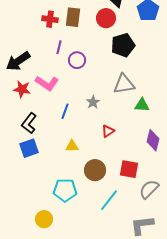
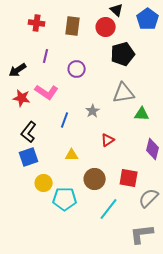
red cross: (50, 19) -> (37, 23), moved
purple line: (59, 47) -> (46, 56), moved
black arrow: (18, 61) -> (18, 70), size x0.7
yellow circle: (44, 219) -> (44, 183), moved

